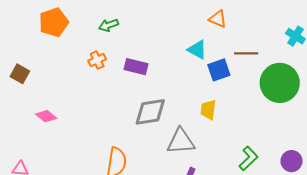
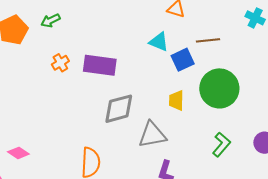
green arrow: (109, 25) -> (51, 21), moved
purple rectangle: (136, 67) -> (100, 65), size x1.4
green circle: (280, 83) -> (219, 88), moved
pink diamond: (46, 116) -> (18, 153), moved

